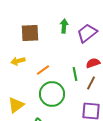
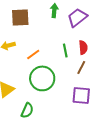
red semicircle: (93, 63) -> (83, 47), turned 104
green line: (75, 74) -> (65, 50), moved

